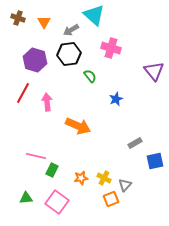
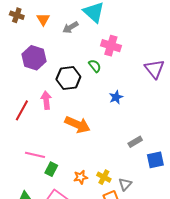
black hexagon: (69, 54) -> (68, 78), moved
green semicircle: (90, 76) -> (95, 66), moved
red line: (23, 93) -> (22, 110), moved

